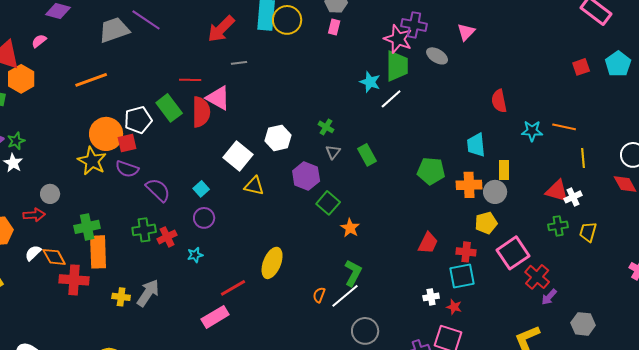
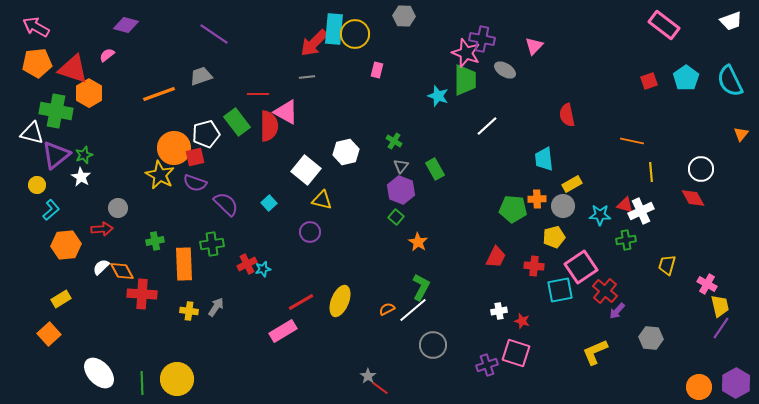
pink rectangle: (334, 27) -> (377, 70), moved
red arrow: (221, 29) -> (314, 43), moved
gray trapezoid: (114, 30) -> (201, 76), moved, size x0.7
white line: (391, 99) -> (487, 126), moved
cyan star: (532, 131) -> (600, 215), moved
yellow rectangle: (504, 170) -> (572, 184), turned 60
green pentagon: (431, 171) -> (513, 209), moved
purple hexagon: (306, 176) -> (401, 190), moved
orange cross: (469, 185) -> (537, 199), size x0.7
red triangle: (557, 191) -> (625, 205), size x0.7
white cross: (573, 197) -> (641, 211), size x1.4
green square: (328, 203) -> (396, 217), size x0.7
purple circle: (204, 218) -> (310, 232), moved
green cross: (87, 227) -> (155, 241), size x0.7
yellow trapezoid: (588, 232) -> (667, 265), moved
red cross: (167, 237) -> (247, 264), moved
orange rectangle: (98, 252) -> (184, 264), moved
yellow ellipse: (272, 263) -> (340, 301), moved
cyan square: (462, 276) -> (560, 290), moved
gray arrow: (148, 293) -> (216, 307), size x0.7
orange semicircle: (319, 295) -> (387, 309), turned 42

